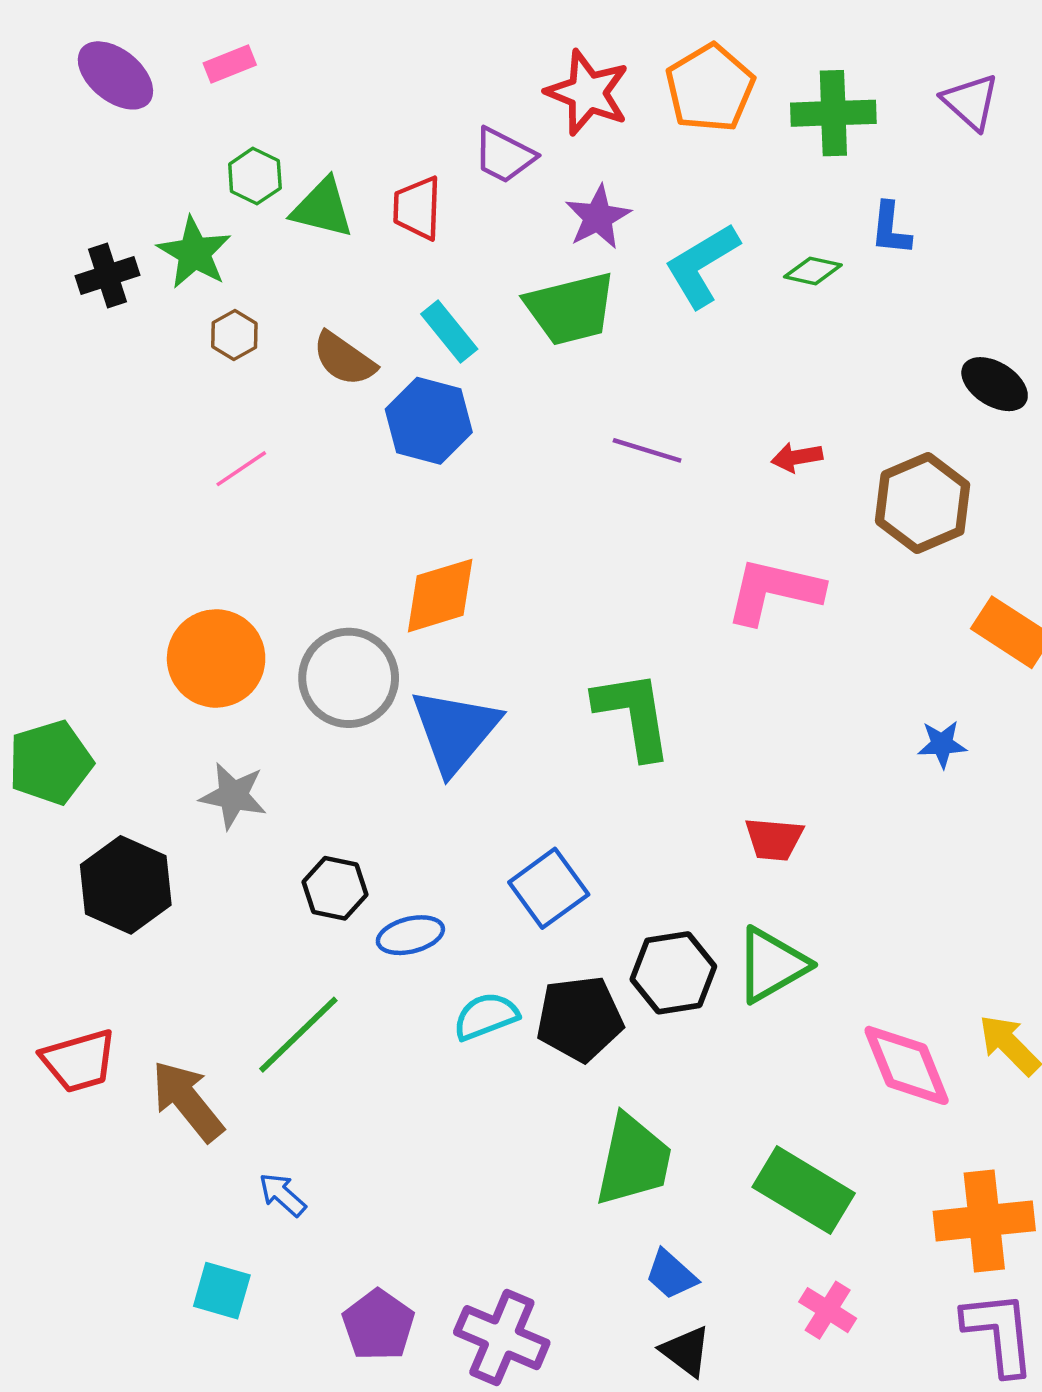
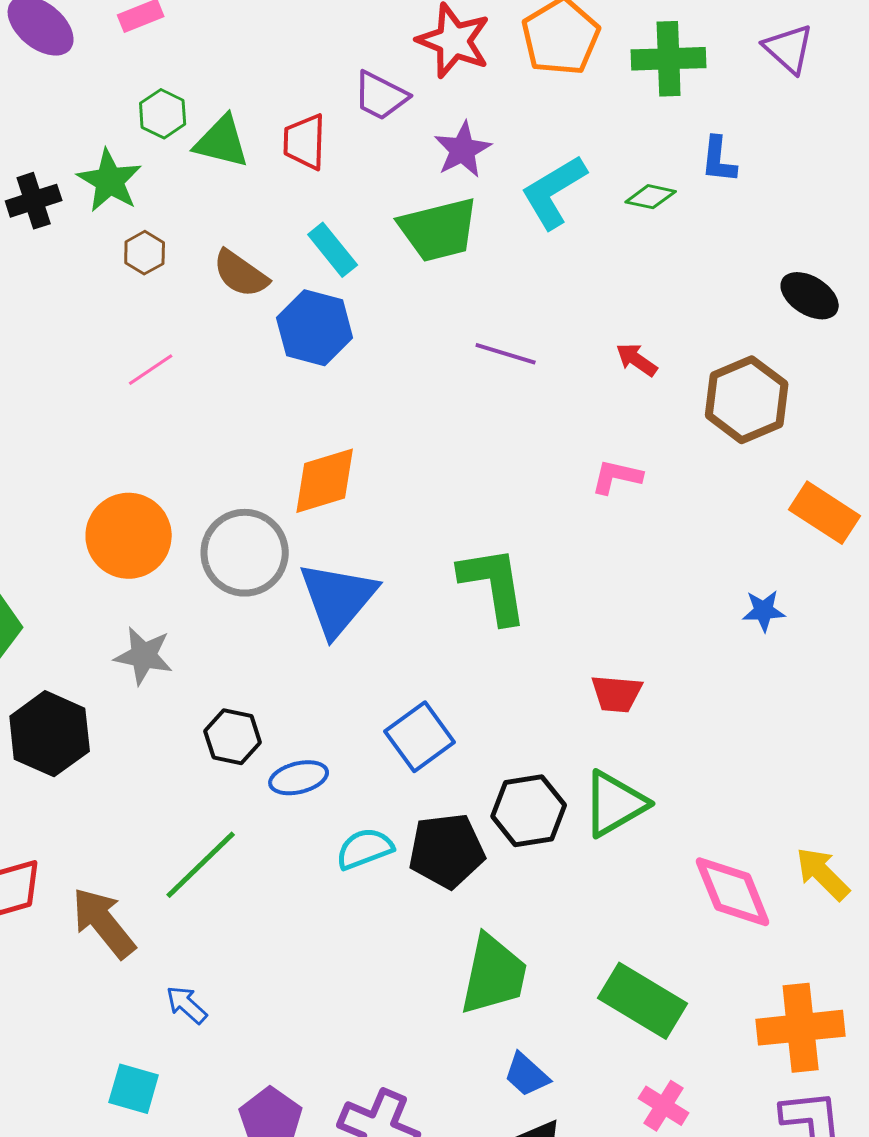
red arrow: (797, 457) -> (637, 360), turned 45
pink L-shape: (774, 591) -> (617, 477), size x0.6

